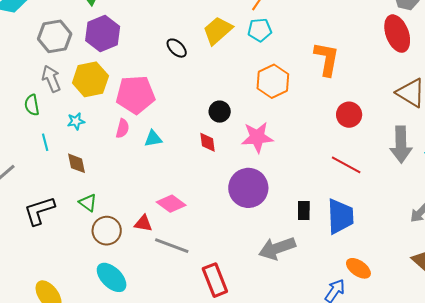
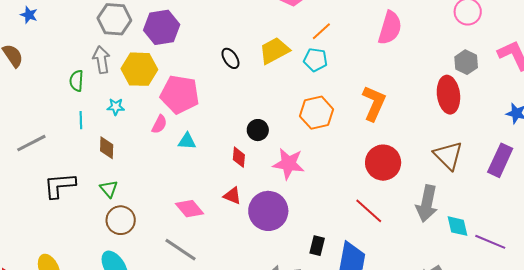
red circle: (349, 115) -> (383, 163), size x1.4
red triangle: (143, 223) -> (232, 196), moved

